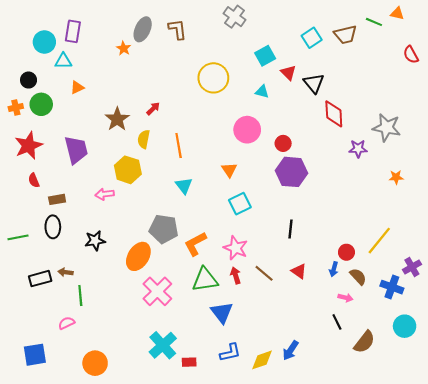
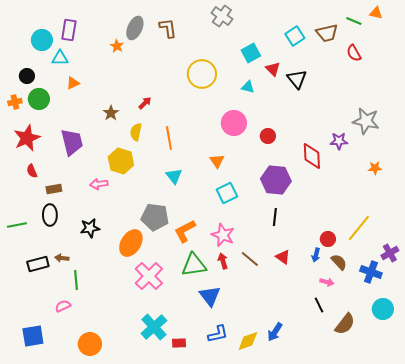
red semicircle: (411, 55) -> (354, 53), moved
red diamond: (334, 114) -> (312, 156), moved
brown star: (117, 119) -> (111, 113), size x0.7
purple hexagon: (292, 172) -> (276, 180), moved

